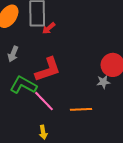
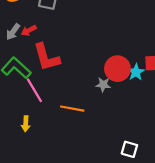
red arrow: (49, 28) -> (29, 30), moved
red L-shape: (48, 70) -> (46, 57), turned 80

